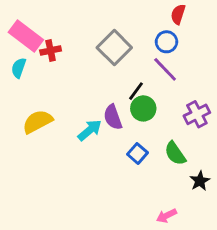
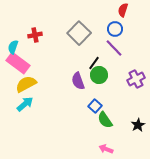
pink rectangle: (26, 36) -> (18, 63), moved
cyan arrow: (90, 130) -> (25, 104), moved
green semicircle: (175, 153) -> (105, 120), moved
pink arrow: (166, 216) -> (106, 149), moved, turned 48

